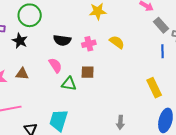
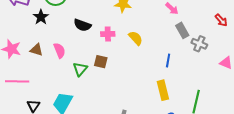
blue line: (162, 51) -> (168, 60), moved
pink semicircle: (55, 65) -> (59, 50), moved
green triangle: (69, 84) -> (80, 69), turned 49

